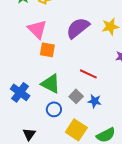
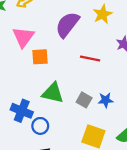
pink triangle: (37, 29) -> (23, 37), turned 35
red line: (88, 74) -> (90, 59), moved
blue circle: (54, 109) -> (40, 126), moved

